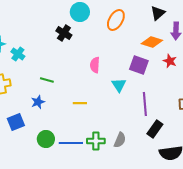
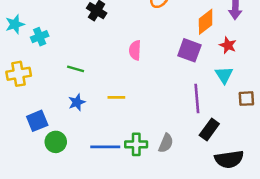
orange diamond: (152, 42) -> (206, 22), turned -55
cyan cross: (18, 54) -> (40, 37), turned 32
cyan triangle: (119, 85) -> (224, 75), moved
blue star: (38, 102) -> (77, 102), moved
green circle: (46, 139) -> (56, 142), moved

